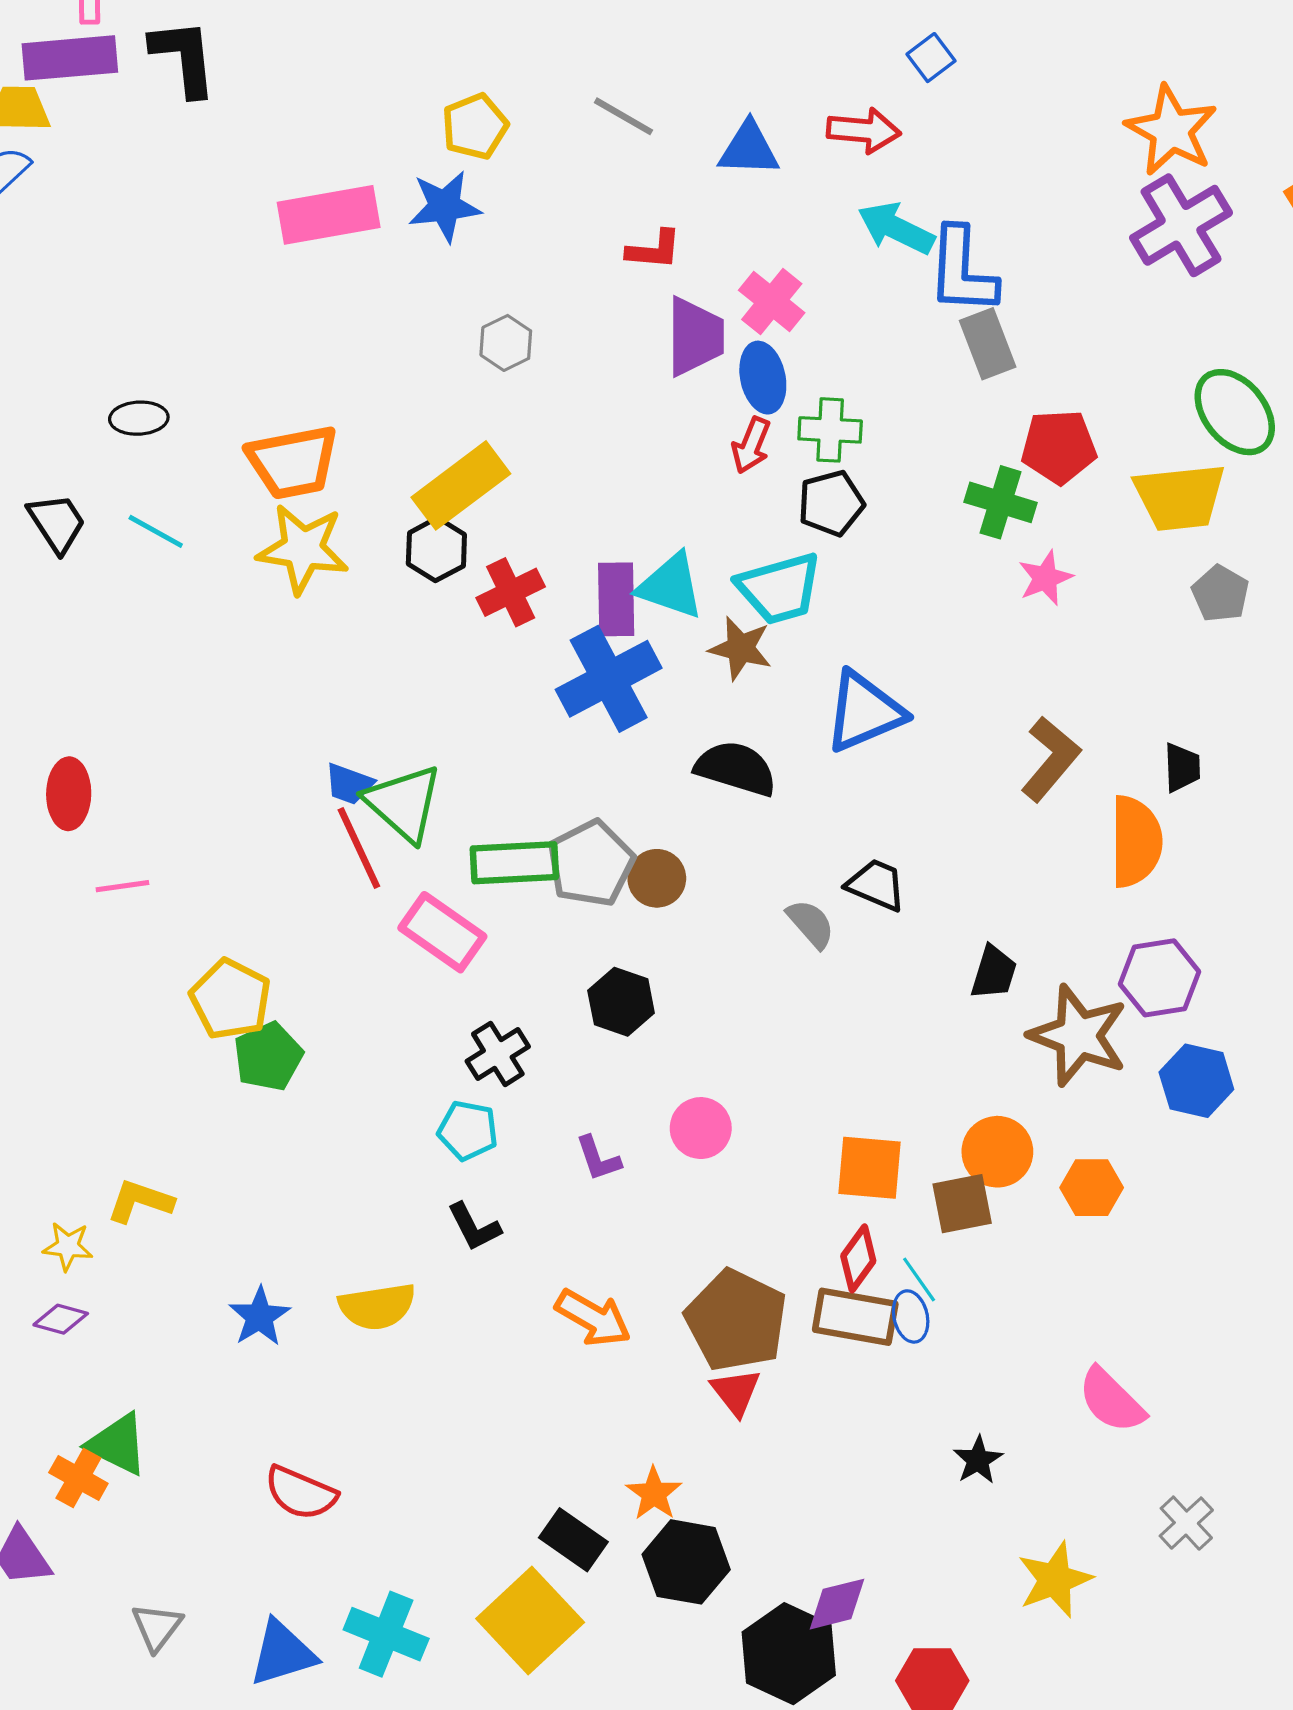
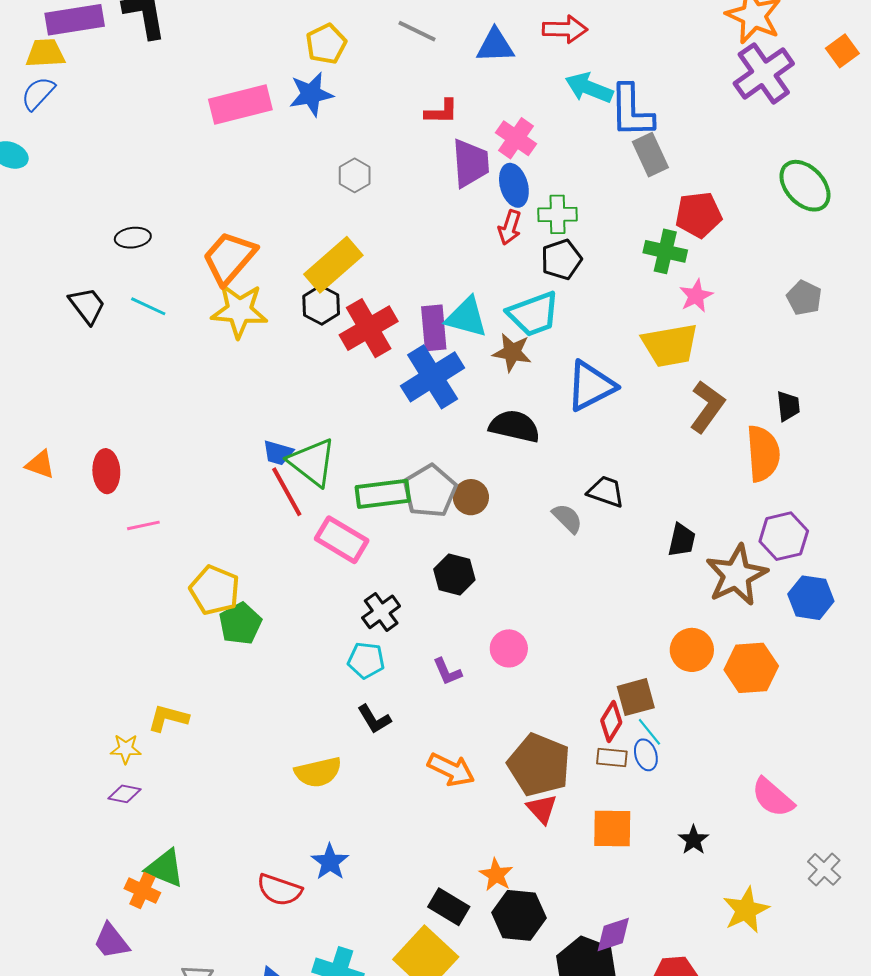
orange trapezoid: (293, 462) -> (229, 258), turned 146
yellow trapezoid: (1180, 497) -> (670, 345), moved
red cross: (511, 592) -> (369, 328), size x1.4
brown star: (1078, 1036) -> (736, 575), turned 30
orange square: (870, 1168) -> (612, 829), moved
orange hexagon: (1092, 1188) -> (751, 668), size x1.4
brown square: (962, 1204) -> (636, 697), moved
blue star: (259, 1317) -> (330, 862), moved
brown rectangle: (855, 1317) -> (612, 758), size x0.6

